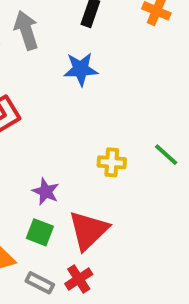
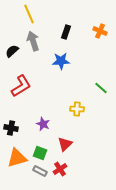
green line: (166, 155) -> (101, 88), moved
red triangle: (88, 230) -> (65, 144), size x0.7
green square: (40, 232) -> (40, 153), moved

